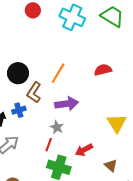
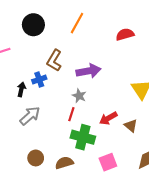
black circle: (18, 73) -> (33, 25), moved
orange line: (58, 73) -> (77, 23), moved
brown triangle: (111, 166) -> (131, 126), moved

